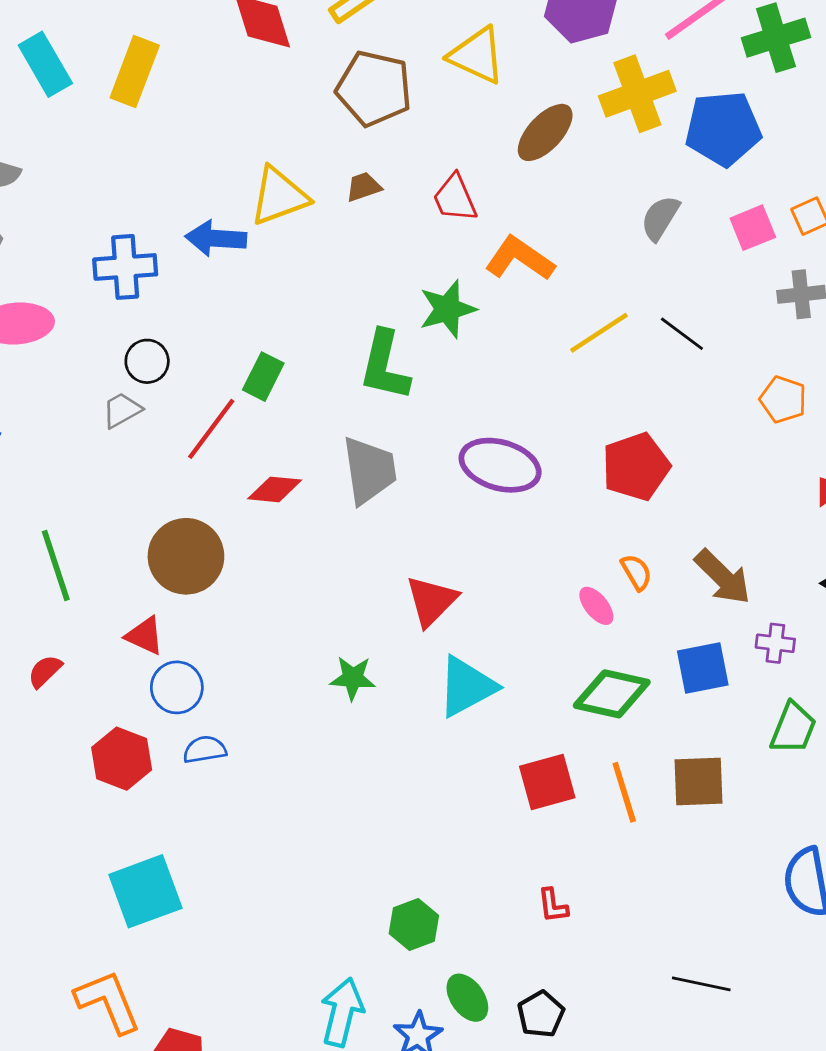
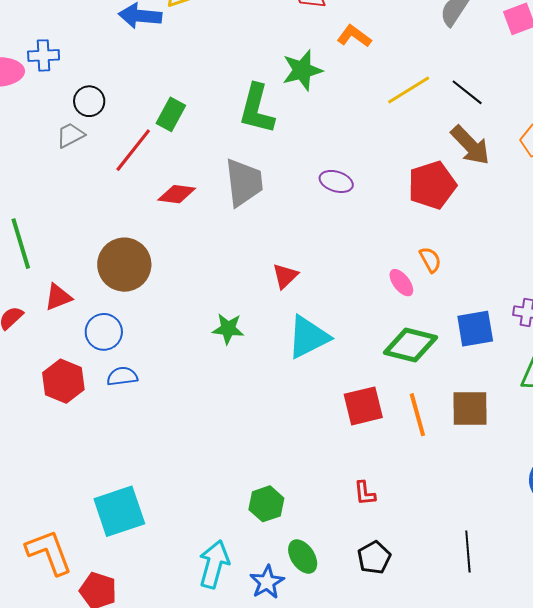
orange L-shape: (520, 259) -> (354, 36), size x0.7
blue cross: (125, 267) -> (44, 55), moved, size x0.7
purple ellipse: (500, 465) -> (336, 181), size x0.6
brown circle: (186, 556) -> (124, 265), moved
brown arrow: (723, 577) -> (470, 145), moved
red triangle: (432, 601) -> (285, 276), size x0.7
red triangle: (145, 636) -> (58, 297), moved, turned -48
cyan square: (145, 891) -> (119, 511), moved
black line: (701, 984) -> (468, 551), turned 72
black pentagon: (541, 1014) -> (374, 558), moved

